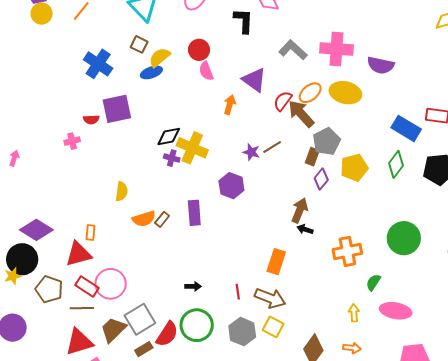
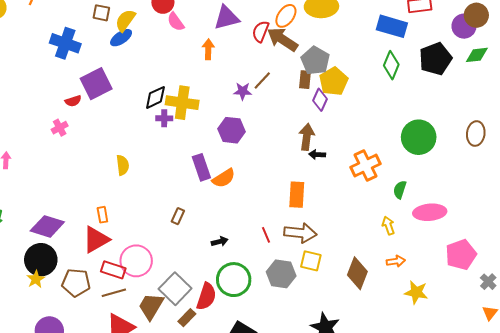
purple triangle: (254, 80) -> (226, 18), turned -36
yellow pentagon: (354, 168) -> (334, 81), moved
orange semicircle: (144, 219) -> (224, 178), moved
brown rectangle: (162, 219) -> (178, 216), moved

